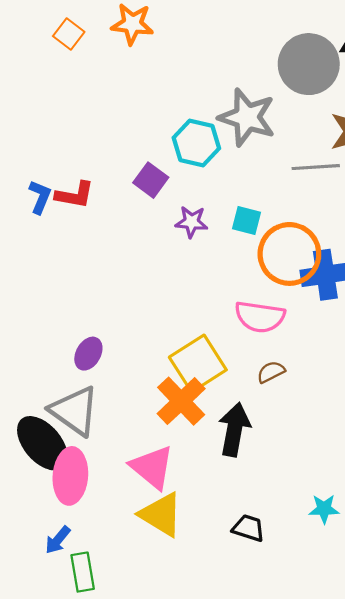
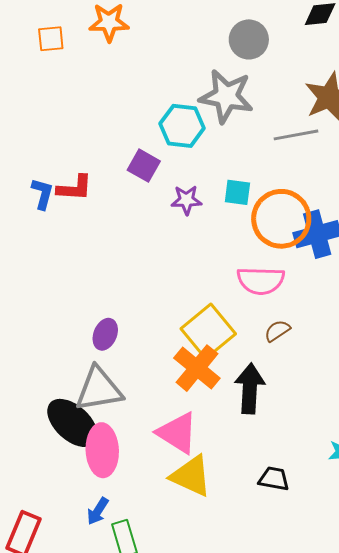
orange square: (69, 34) -> (51, 39), turned -36
gray circle: (309, 64) -> (249, 39), moved, size x0.7
gray triangle: (75, 411) -> (99, 389), turned -38

